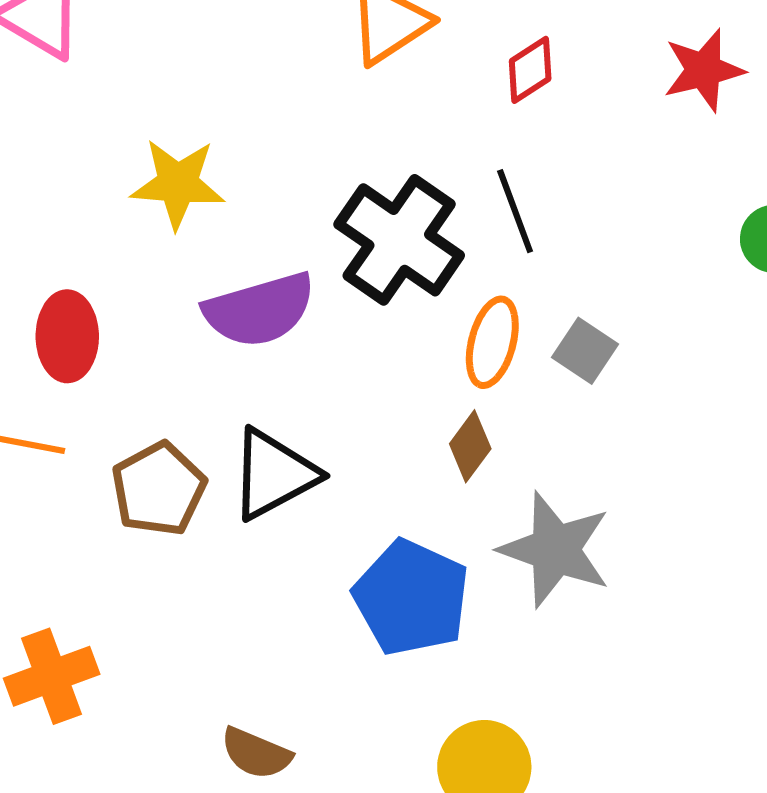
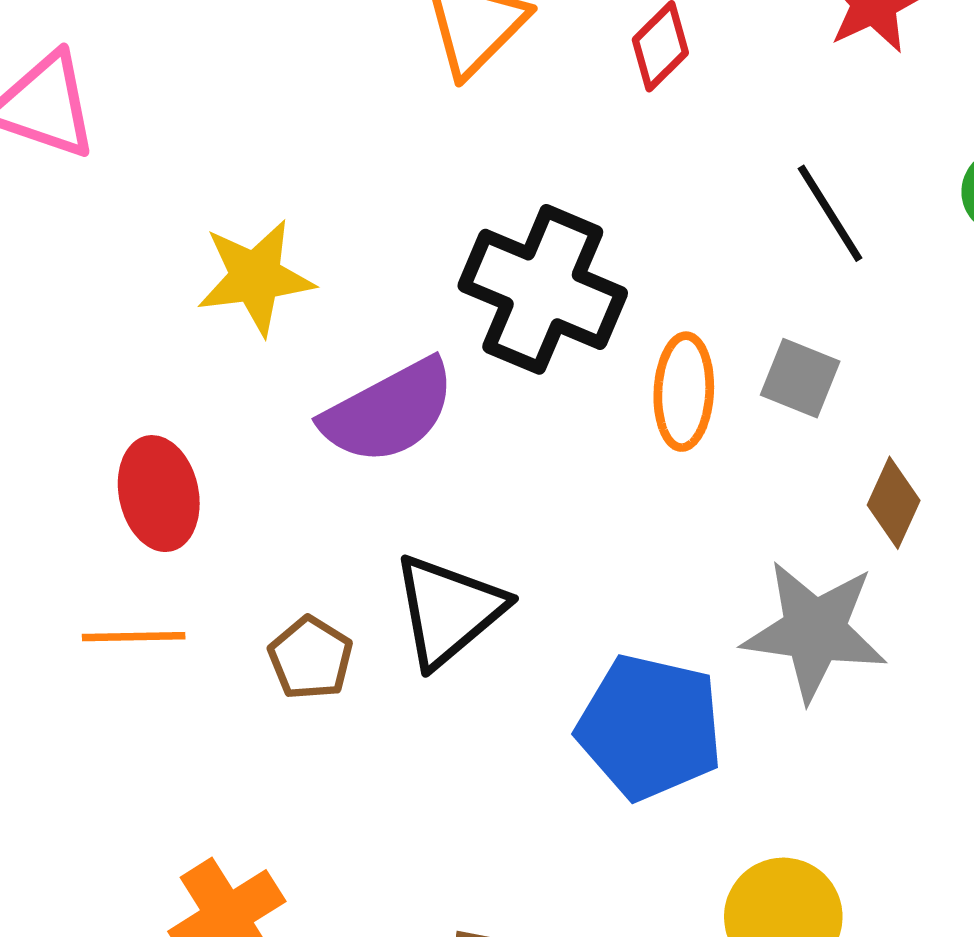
black line: (515, 211) -> (830, 213), moved
brown diamond: (470, 446) -> (894, 503), moved
brown pentagon: (159, 489) -> (311, 658), size x0.7

